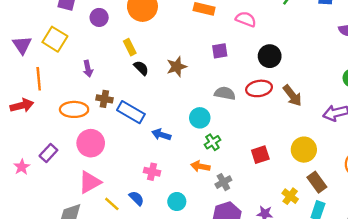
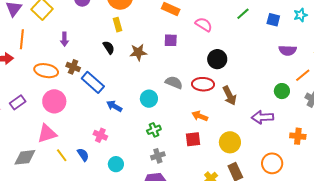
yellow rectangle: (130, 47) -> (118, 25), moved
purple square: (220, 51) -> (171, 40), moved
green cross: (212, 142) -> (154, 130), moved
orange arrow: (200, 166) -> (200, 116), moved

